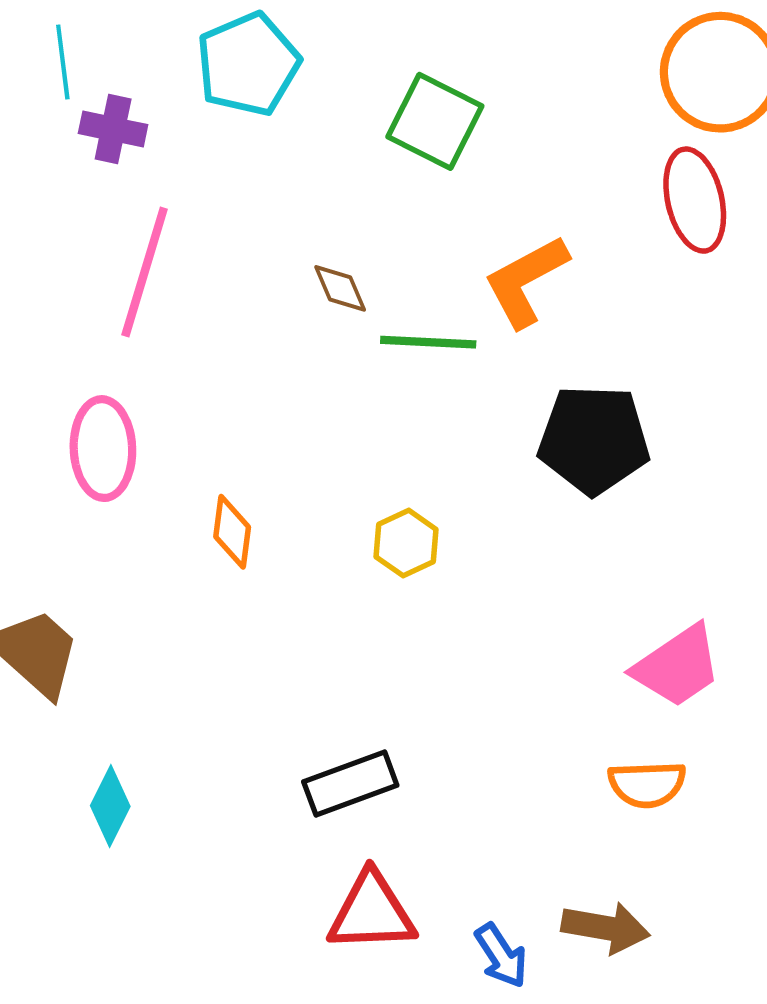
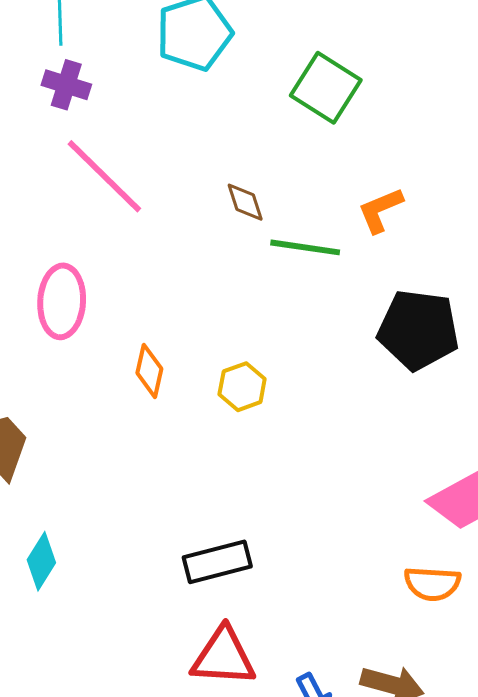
purple cross: (113, 129) -> (66, 85), moved
pink line: (145, 272) -> (104, 176), turned -68
orange L-shape: (526, 281) -> (380, 210), size x0.7
yellow hexagon: (406, 543) -> (242, 387), moved

